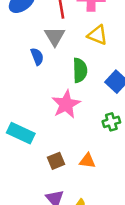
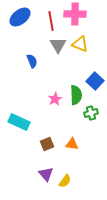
gray triangle: (55, 36) -> (58, 45), moved
green semicircle: (80, 70) -> (76, 95), moved
pink star: (66, 104) -> (55, 99), size x0.6

